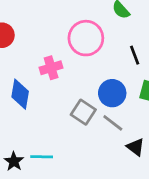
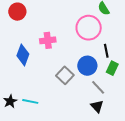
pink circle: (86, 38) -> (89, 28), moved
black line: (135, 55) -> (106, 51), moved
gray line: (113, 123) -> (98, 87), moved

